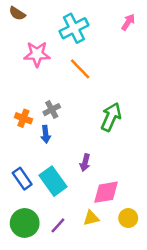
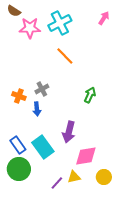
pink star: (37, 54) -> (30, 28), moved
green arrow: (111, 117) -> (90, 95), size x0.7
purple arrow: (85, 163) -> (69, 132), size x1.5
green circle: (25, 223) -> (19, 169), moved
purple line: (58, 225) -> (57, 183), moved

